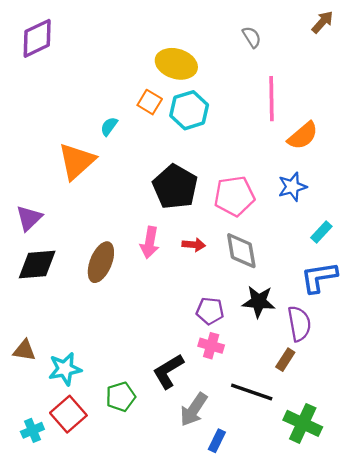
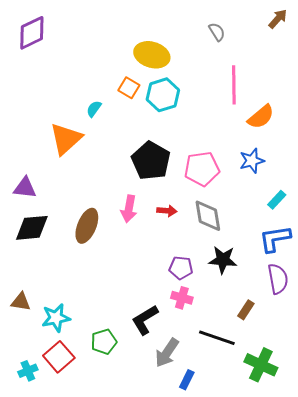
purple triangle: (29, 218) -> (25, 188), turned 50
purple semicircle: (299, 324) -> (278, 279), moved

